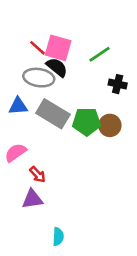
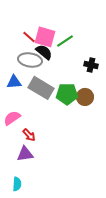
green line: (100, 54) -> (65, 41), moved
cyan semicircle: (58, 237) -> (17, 184), moved

